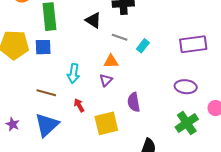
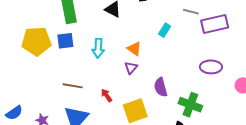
gray line: (120, 37) -> (191, 12), moved
orange triangle: (111, 61) -> (134, 49), turned 42
cyan arrow: (73, 73) -> (98, 48), moved
green cross: (187, 123) -> (190, 105), moved, turned -30

